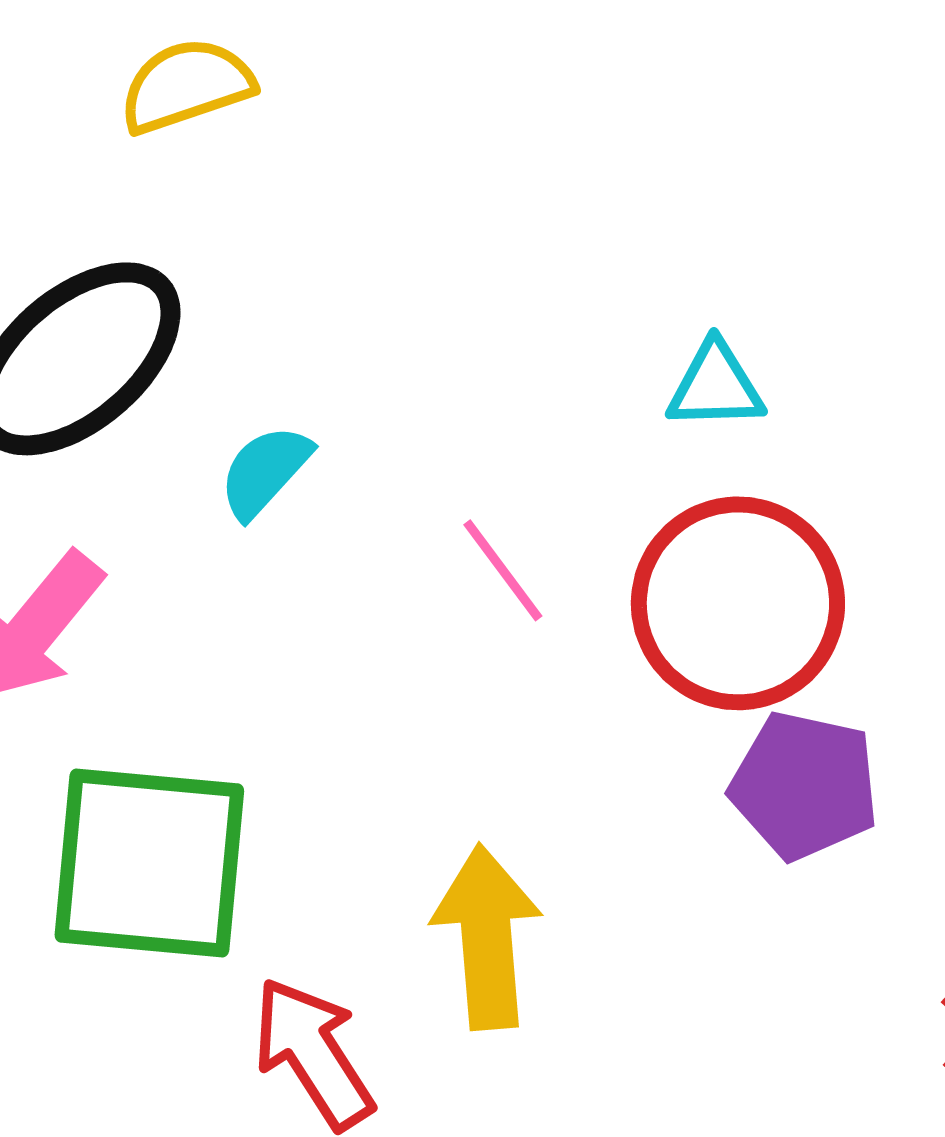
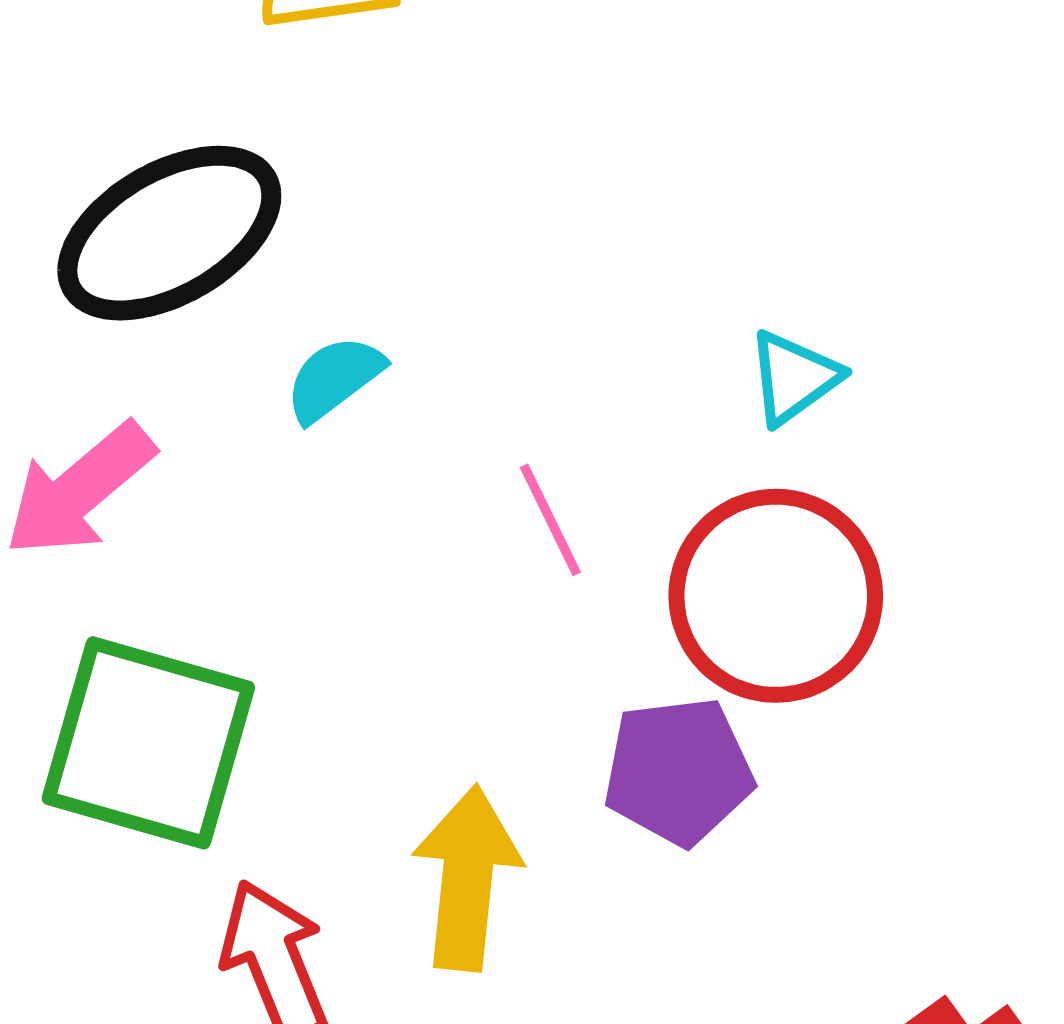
cyan triangle: (716, 386) -> (794, 378), turned -45
purple pentagon: (804, 785) -> (678, 771), moved, turned -30

